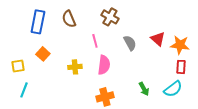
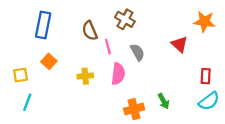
brown semicircle: (69, 19) -> (90, 31), moved
gray semicircle: (130, 43) -> (137, 52), moved
orange star: (180, 45) -> (204, 22), moved
cyan semicircle: (173, 89) -> (209, 101), moved
orange cross: (105, 97) -> (134, 109), moved

